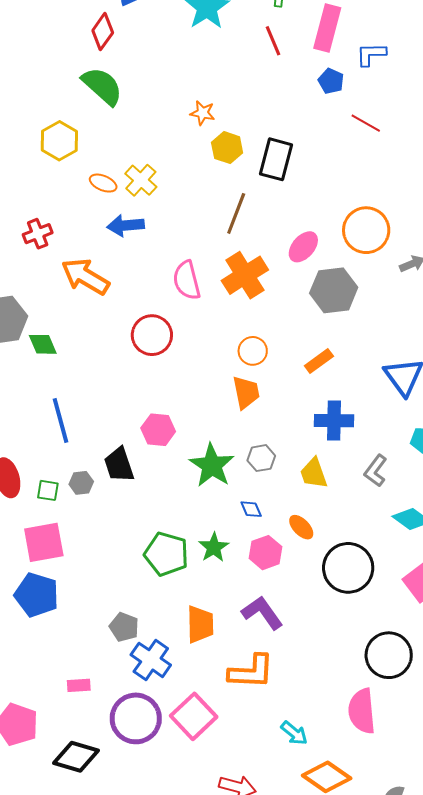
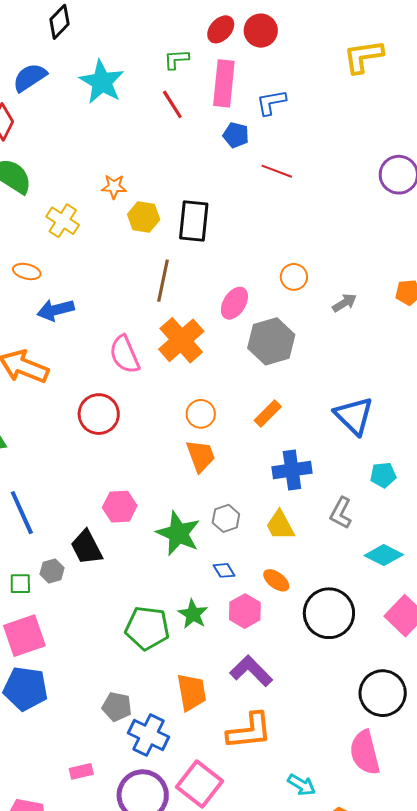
yellow cross: (141, 180) -> (63, 221), moved
orange circle: (366, 230) -> (294, 277), size x0.6

